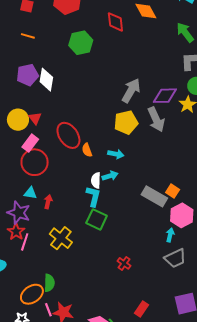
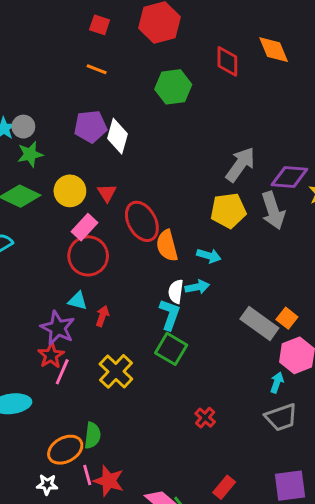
red triangle: (35, 118) -> (107, 193), moved
orange semicircle: (87, 150) -> (167, 246), size x1.5

